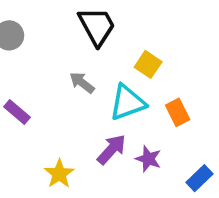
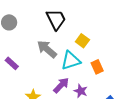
gray arrow: (82, 83) -> (47, 49), size x1.5

